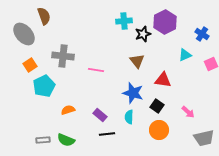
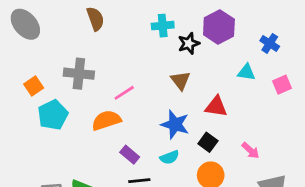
brown semicircle: (44, 16) -> (95, 19), moved
gray ellipse: (24, 34) -> (25, 24), moved
cyan triangle: (185, 55) -> (246, 72), turned 32
pink line: (96, 70) -> (124, 93), turned -42
orange semicircle: (68, 110) -> (106, 120), moved, size x1.5
cyan semicircle: (129, 117) -> (170, 157), turned -112

